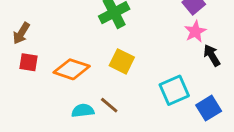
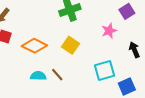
pink star: (195, 31) -> (109, 31), moved

